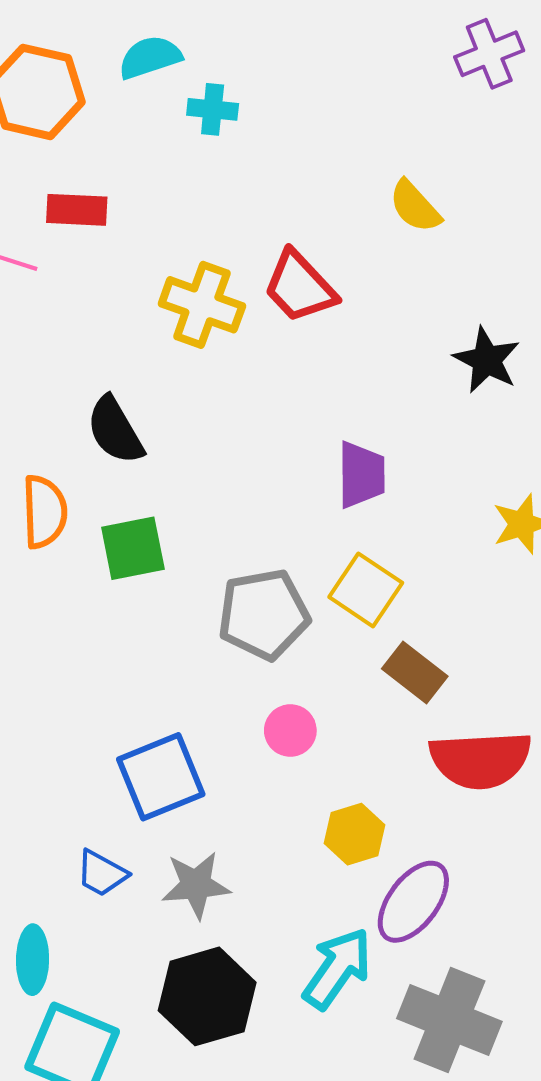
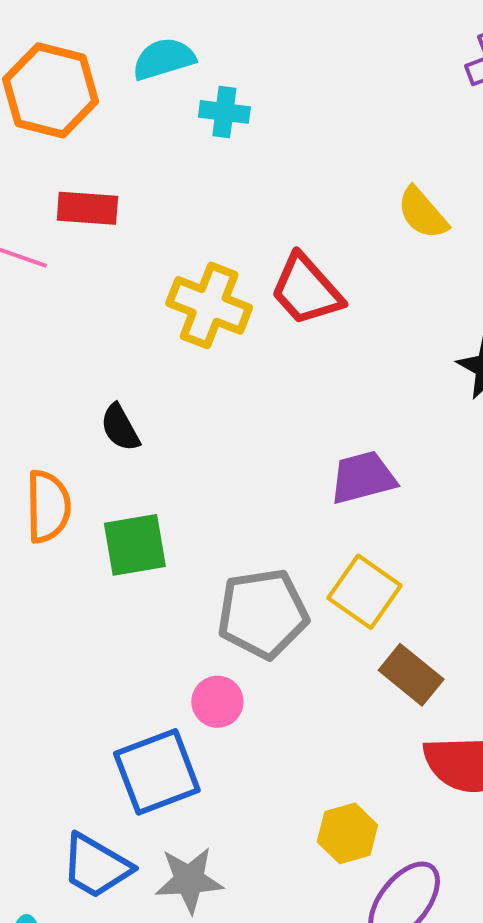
black semicircle: (115, 430) -> (120, 428), size x0.7
purple trapezoid: (361, 475) -> (363, 478), turned -106
pink circle: (290, 730) -> (217, 702), moved
blue trapezoid: (102, 873) -> (96, 866), size x1.4

